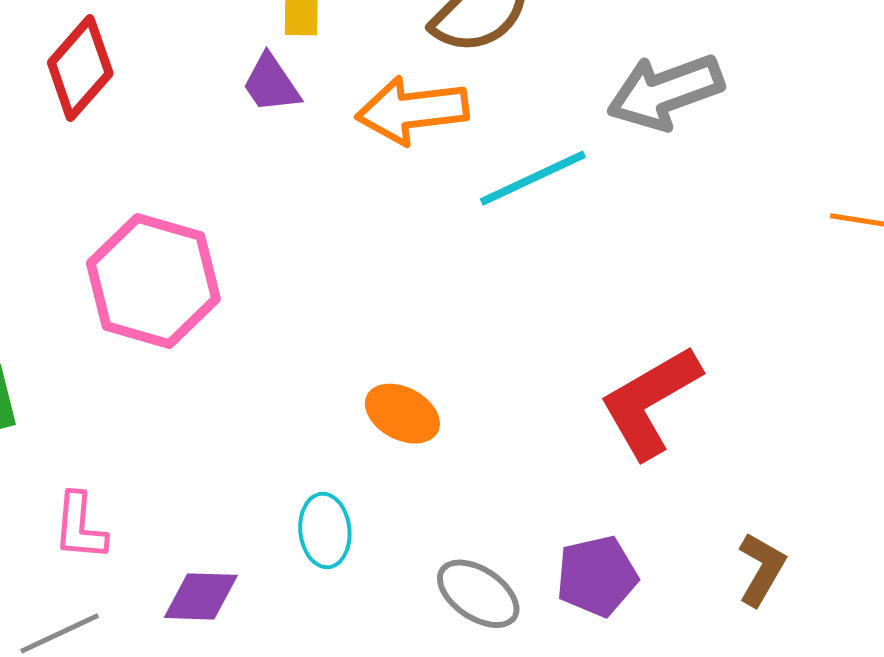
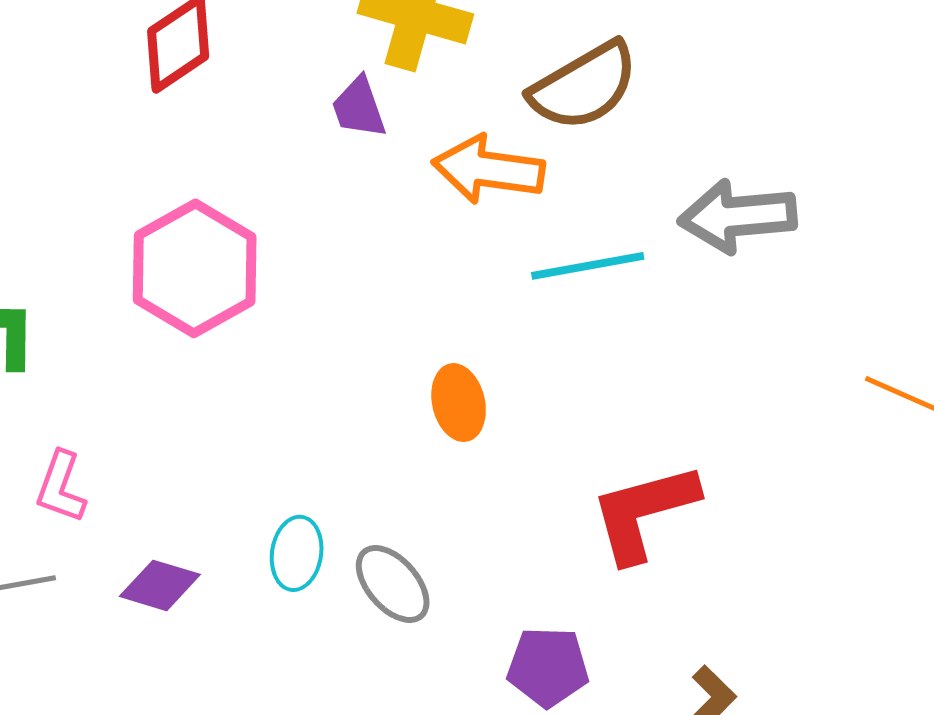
orange ellipse: (402, 414) -> (459, 403), moved, turned 34
gray ellipse: (478, 594) -> (393, 584), moved

